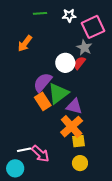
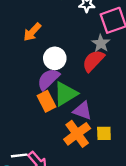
white circle: (65, 63) -> (55, 58), moved
red semicircle: (79, 63) -> (93, 61), size x1.5
yellow square: (79, 141) -> (104, 133), moved

